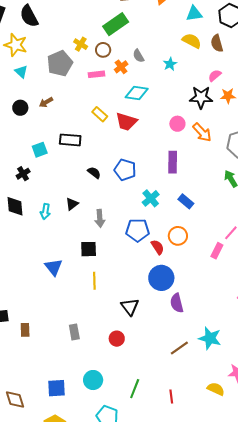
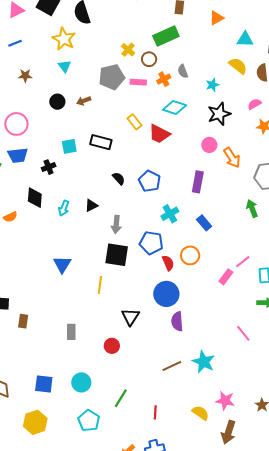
gray pentagon: (60, 63) -> (112, 77), moved
black star: (201, 97) -> (219, 114), moved, turned -30
black square: (89, 249) -> (117, 255), moved, size x1.4

